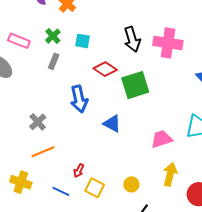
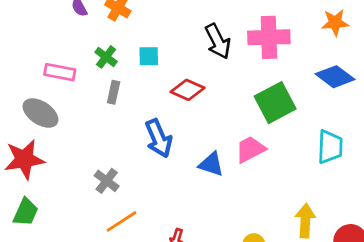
green square: (135, 85) -> (275, 103), moved
pink trapezoid: (162, 139) -> (250, 149), moved

